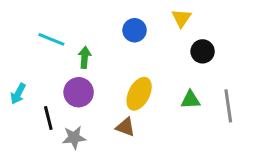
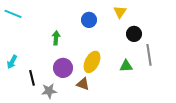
cyan line: (51, 39) -> (13, 14), moved
purple circle: (79, 92) -> (63, 68), moved
gray line: (228, 106) -> (149, 55), moved

